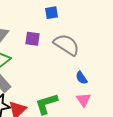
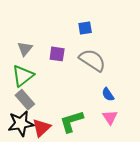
blue square: (52, 13) -> (85, 28), moved

